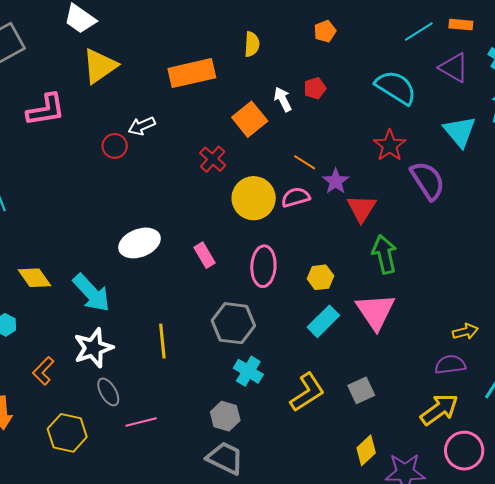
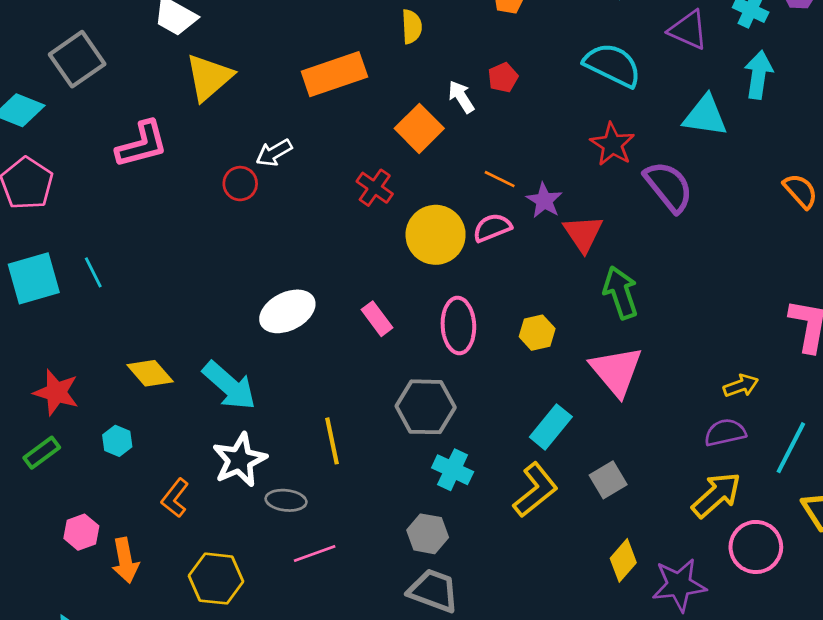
cyan triangle: (460, 132) -> (705, 116), turned -36
cyan rectangle: (323, 321) -> (551, 427), moved
gray ellipse: (108, 392) -> (286, 500), moved, turned -48

